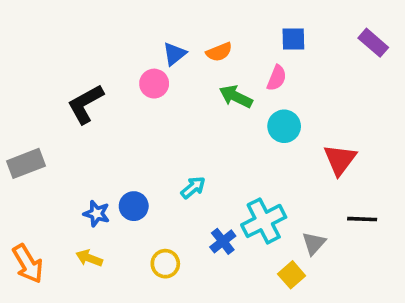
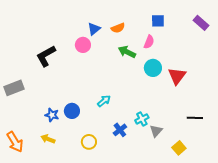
red triangle: (340, 160) -> (177, 76), moved
cyan cross: (264, 221) -> (142, 119), size x0.6
gray triangle: (314, 243) -> (156, 131), moved
yellow square: (292, 275) -> (179, 148), moved

